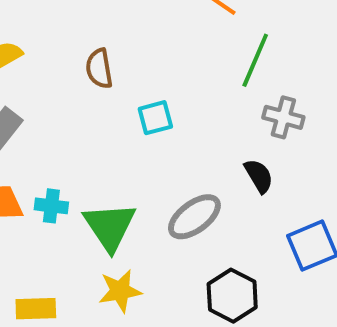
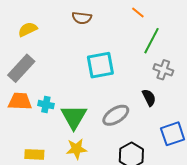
brown semicircle: (99, 69) -> (82, 18), moved, turned -78
cyan square: (155, 118) -> (100, 65), size x1.6

